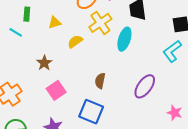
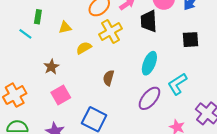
cyan ellipse: (124, 39) -> (149, 63), moved
cyan L-shape: (172, 51) -> (177, 84), moved
brown semicircle: (100, 81) -> (109, 78), moved

